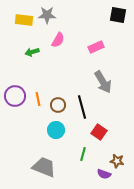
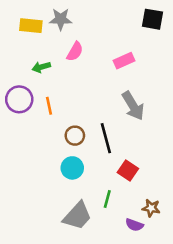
purple circle: (15, 96) -> (19, 99), moved
orange line: (38, 99) -> (49, 106), moved
gray trapezoid: (44, 167) -> (77, 216), moved, turned 110

